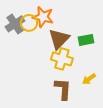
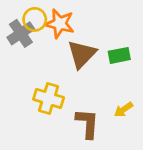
yellow circle: (29, 23) -> (35, 19), moved
yellow cross: (62, 59) -> (49, 98), moved

